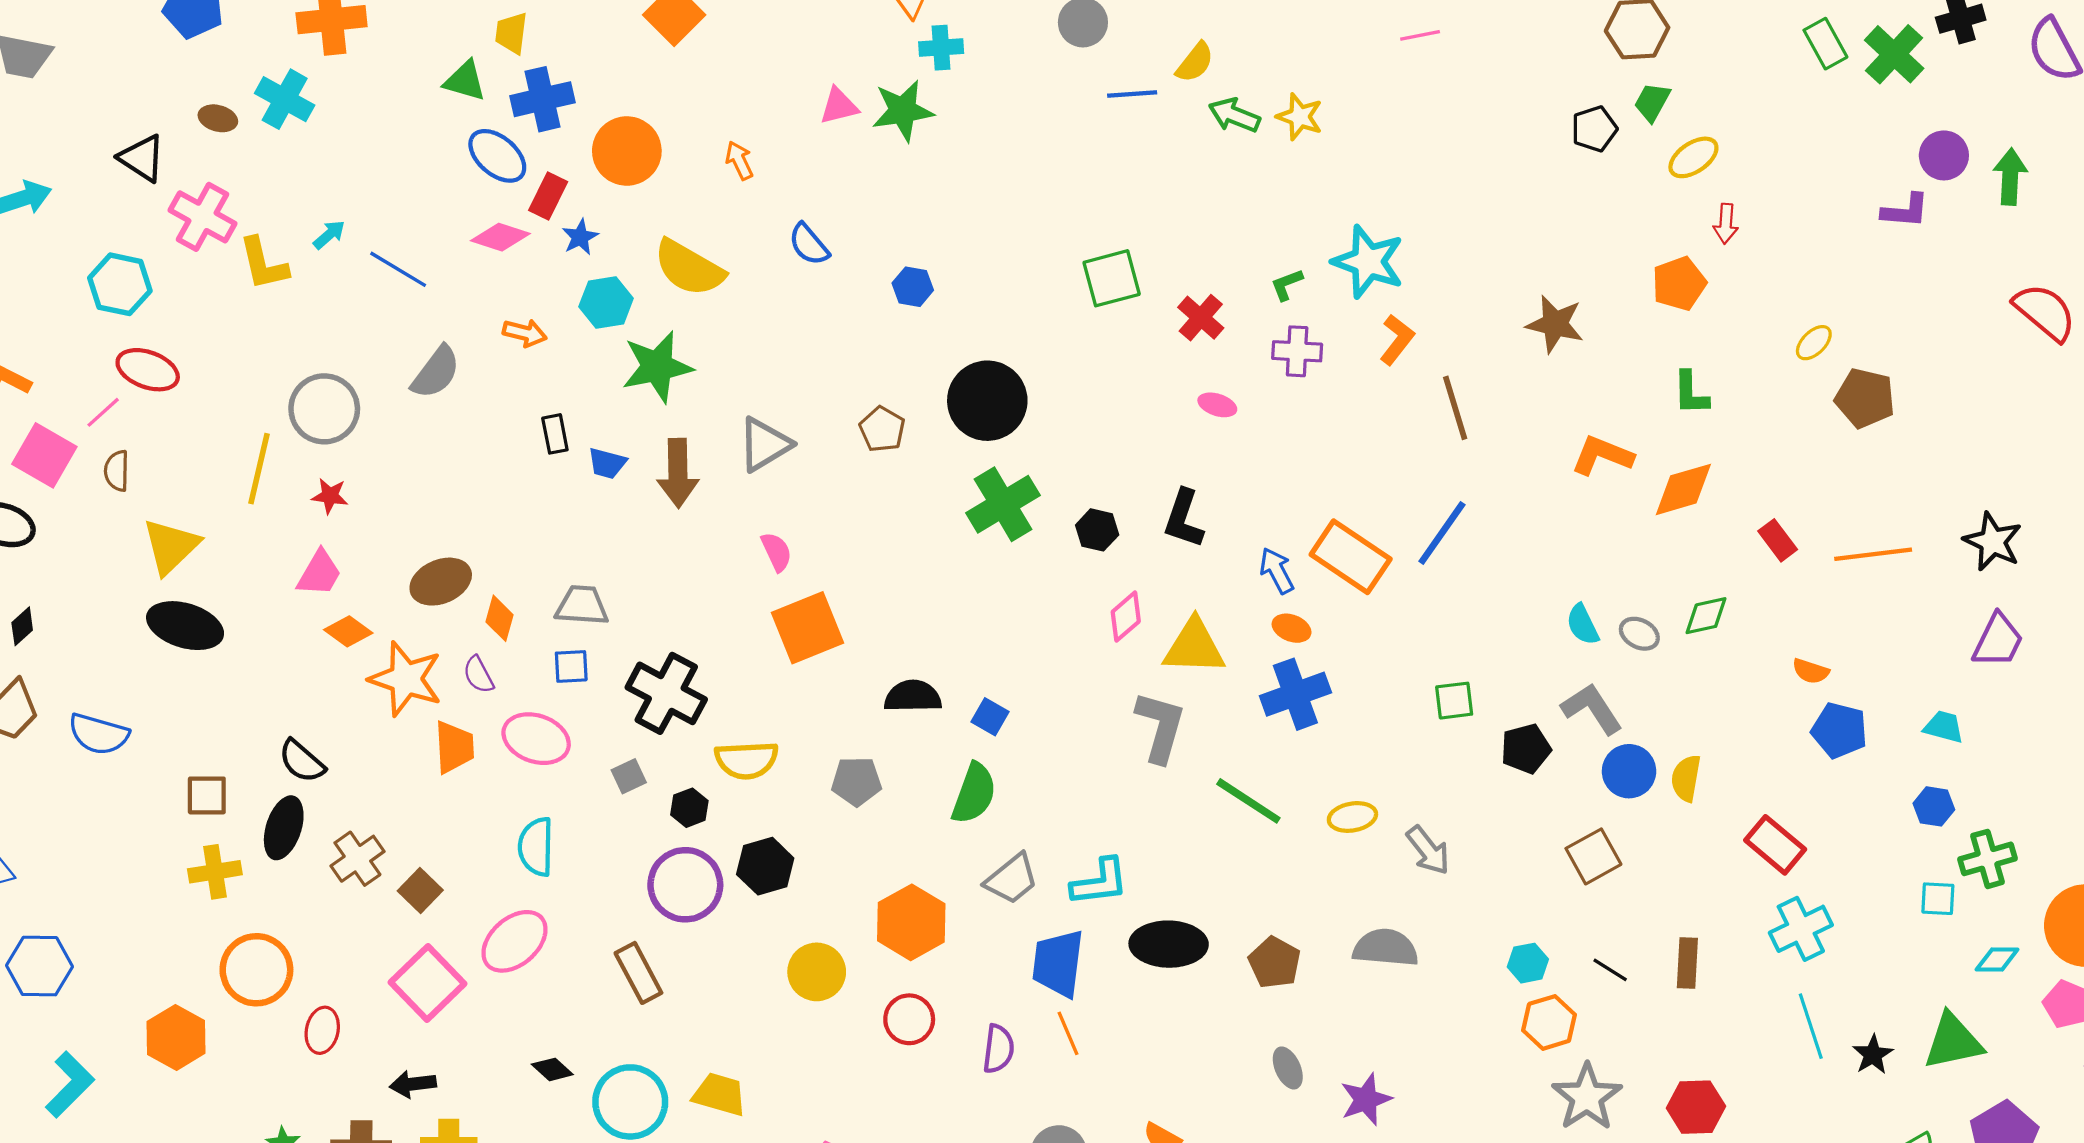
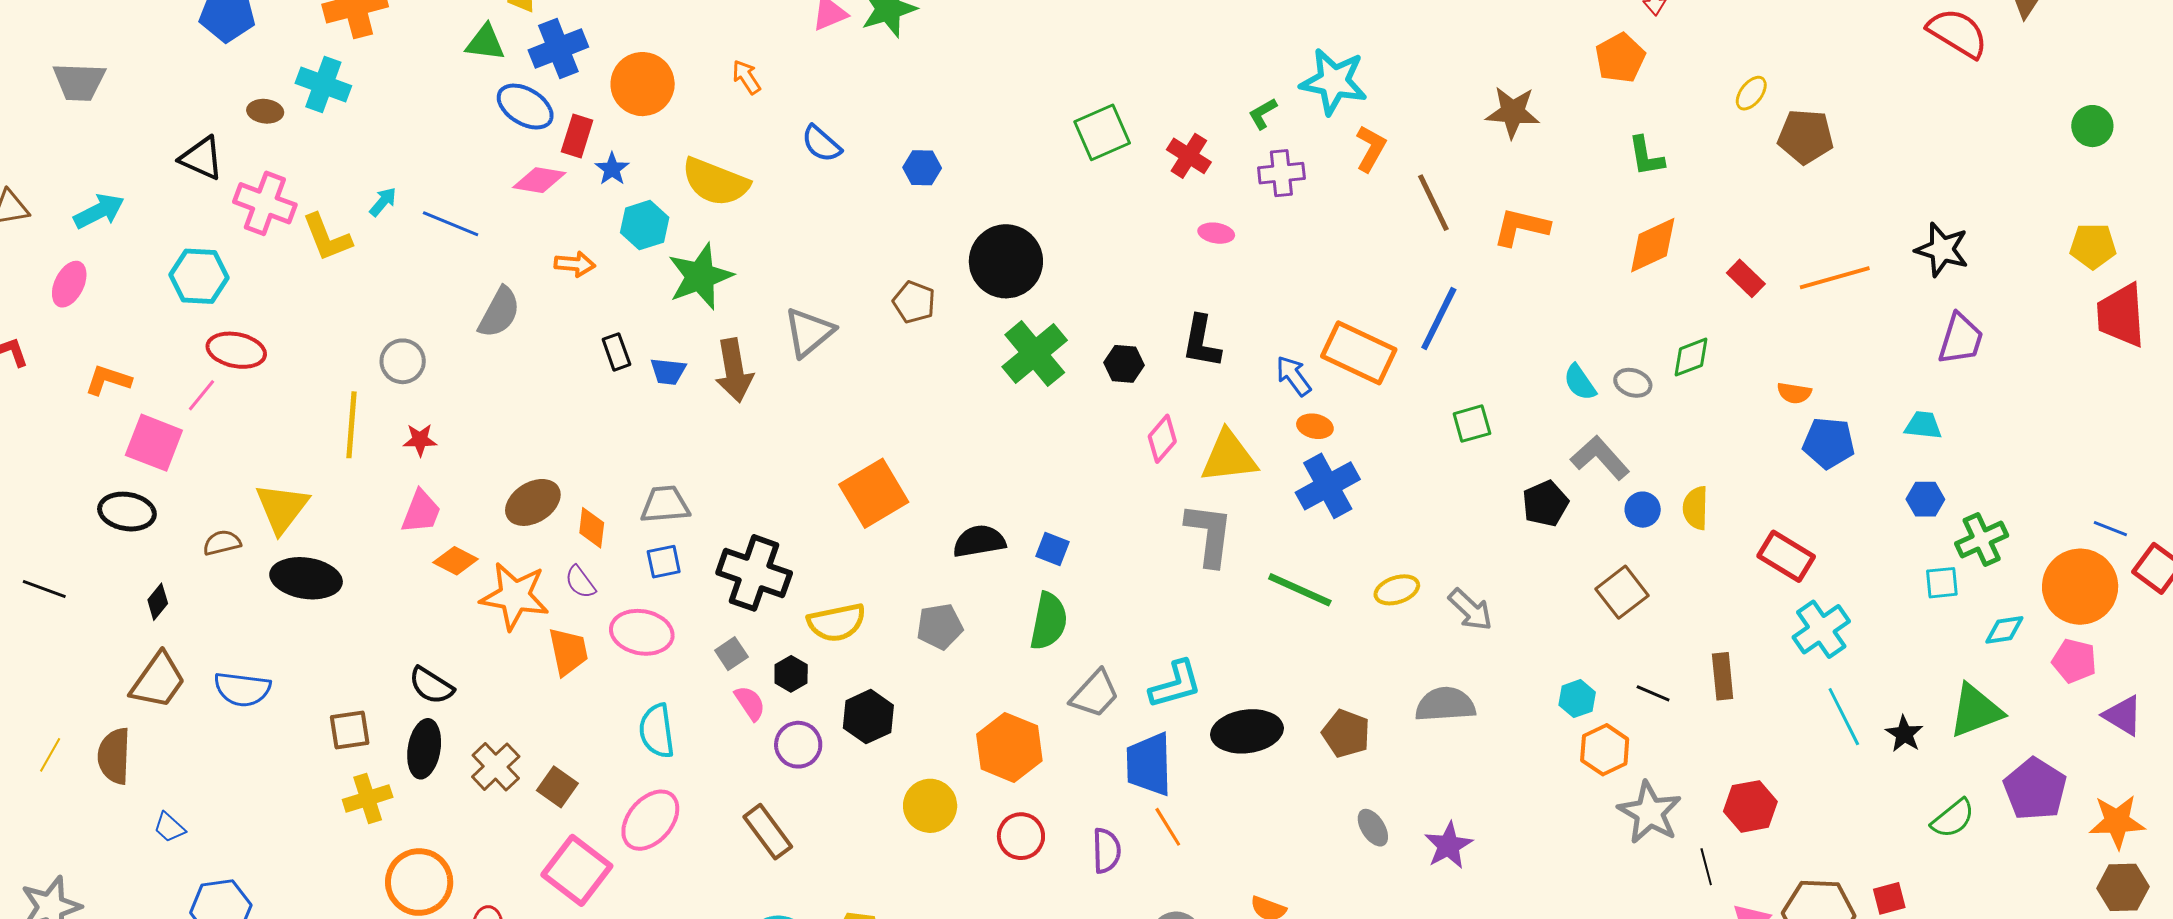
gray circle: (324, 409) -> (403, 361), size x0.7
orange L-shape: (1602, 455) -> (1521, 227), moved
brown semicircle: (117, 471) -> (222, 543), moved, turned 84
pink semicircle: (776, 552) -> (750, 703), moved
green square: (1454, 701) -> (1472, 424), moved
blue circle: (1629, 771) -> (1643, 510), size x0.7
purple circle: (685, 885) -> (798, 745), size x0.7

